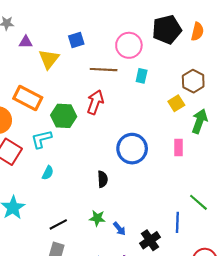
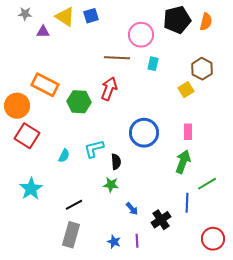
blue square: (76, 40) -> (91, 16), moved
yellow triangle: (49, 59) -> (65, 17), moved, turned -35
green arrow: (200, 121) -> (183, 162), moved
cyan L-shape: (41, 139) -> (94, 149), moved
green line: (198, 202) -> (207, 184), turned -72
green star: (97, 218) -> (111, 185), moved

